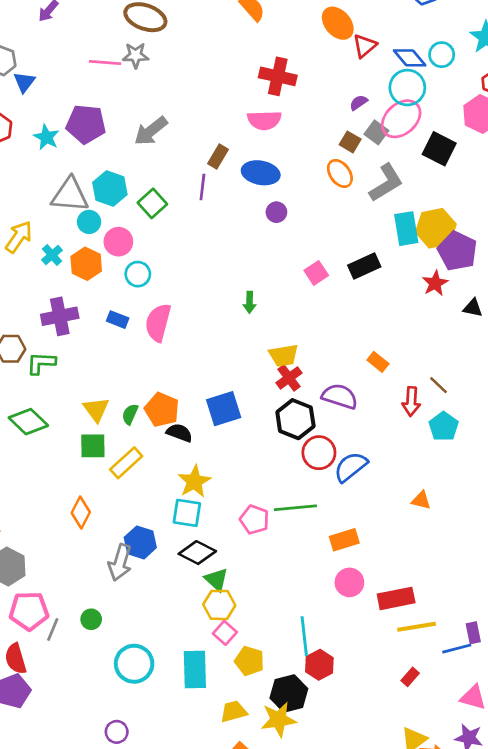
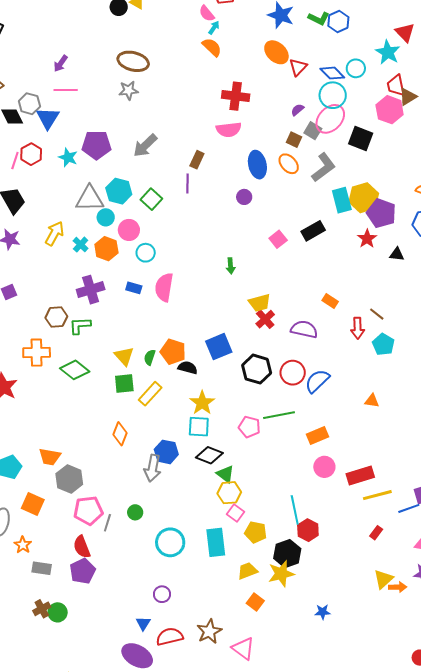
pink line: (105, 63) -> (66, 90), moved
blue triangle: (24, 82) -> (48, 118), size x1.4
blue ellipse: (261, 173) -> (257, 165), moved, turned 72
black hexagon: (295, 419) -> (257, 369), moved

